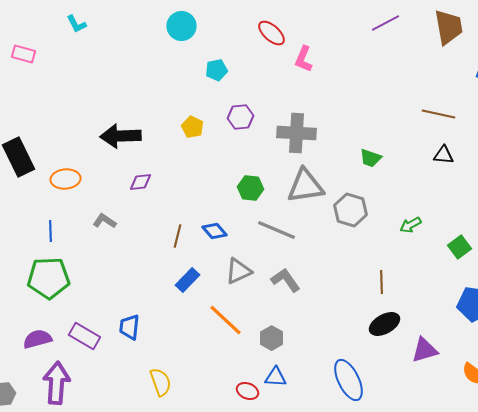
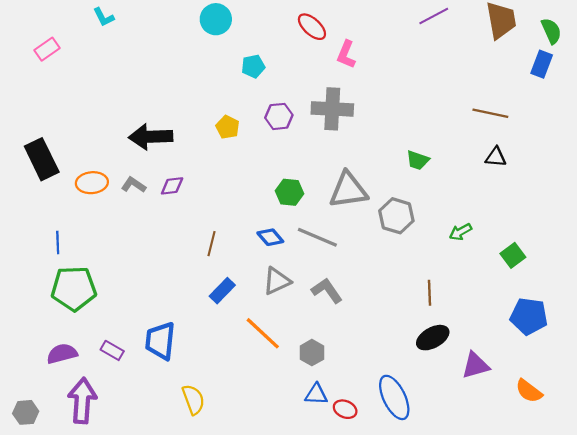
pink rectangle: (24, 54) -> (47, 49), turned -50
gray cross: (296, 133) -> (332, 109), moved
gray L-shape: (104, 221) -> (134, 185), moved
blue line: (50, 231) -> (58, 243), moved
blue diamond: (214, 231) -> (270, 237), moved
blue trapezoid: (130, 327) -> (160, 341), size x1.4
purple rectangle: (84, 336) -> (112, 350), size x0.7
red ellipse: (248, 391) -> (345, 409), moved

